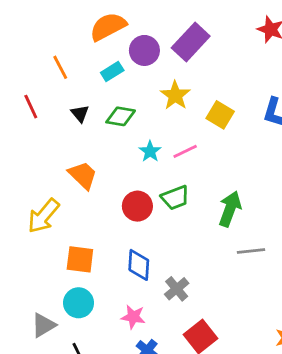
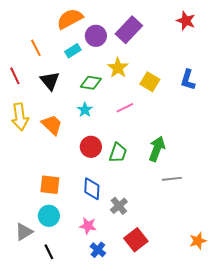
black triangle: (80, 114) -> (50, 81), size x1.5
green diamond: (121, 116) -> (91, 83), moved
cyan star: (150, 151) -> (85, 110), moved
green trapezoid: (175, 198) -> (118, 153), moved, turned -50
yellow arrow: (43, 216) -> (20, 117), moved, turned -48

